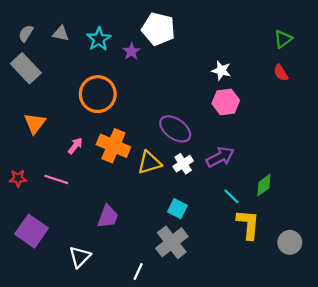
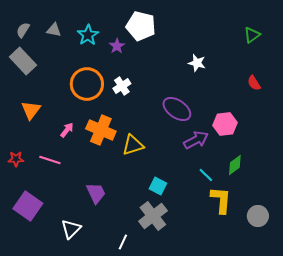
red semicircle: (281, 73) -> (254, 83), moved
pink hexagon: (226, 102) -> (225, 124), moved
purple ellipse: (175, 129) -> (177, 109), moved
white cross: (183, 164) -> (122, 86), moved
purple trapezoid: (108, 217) -> (96, 193), turned -45

